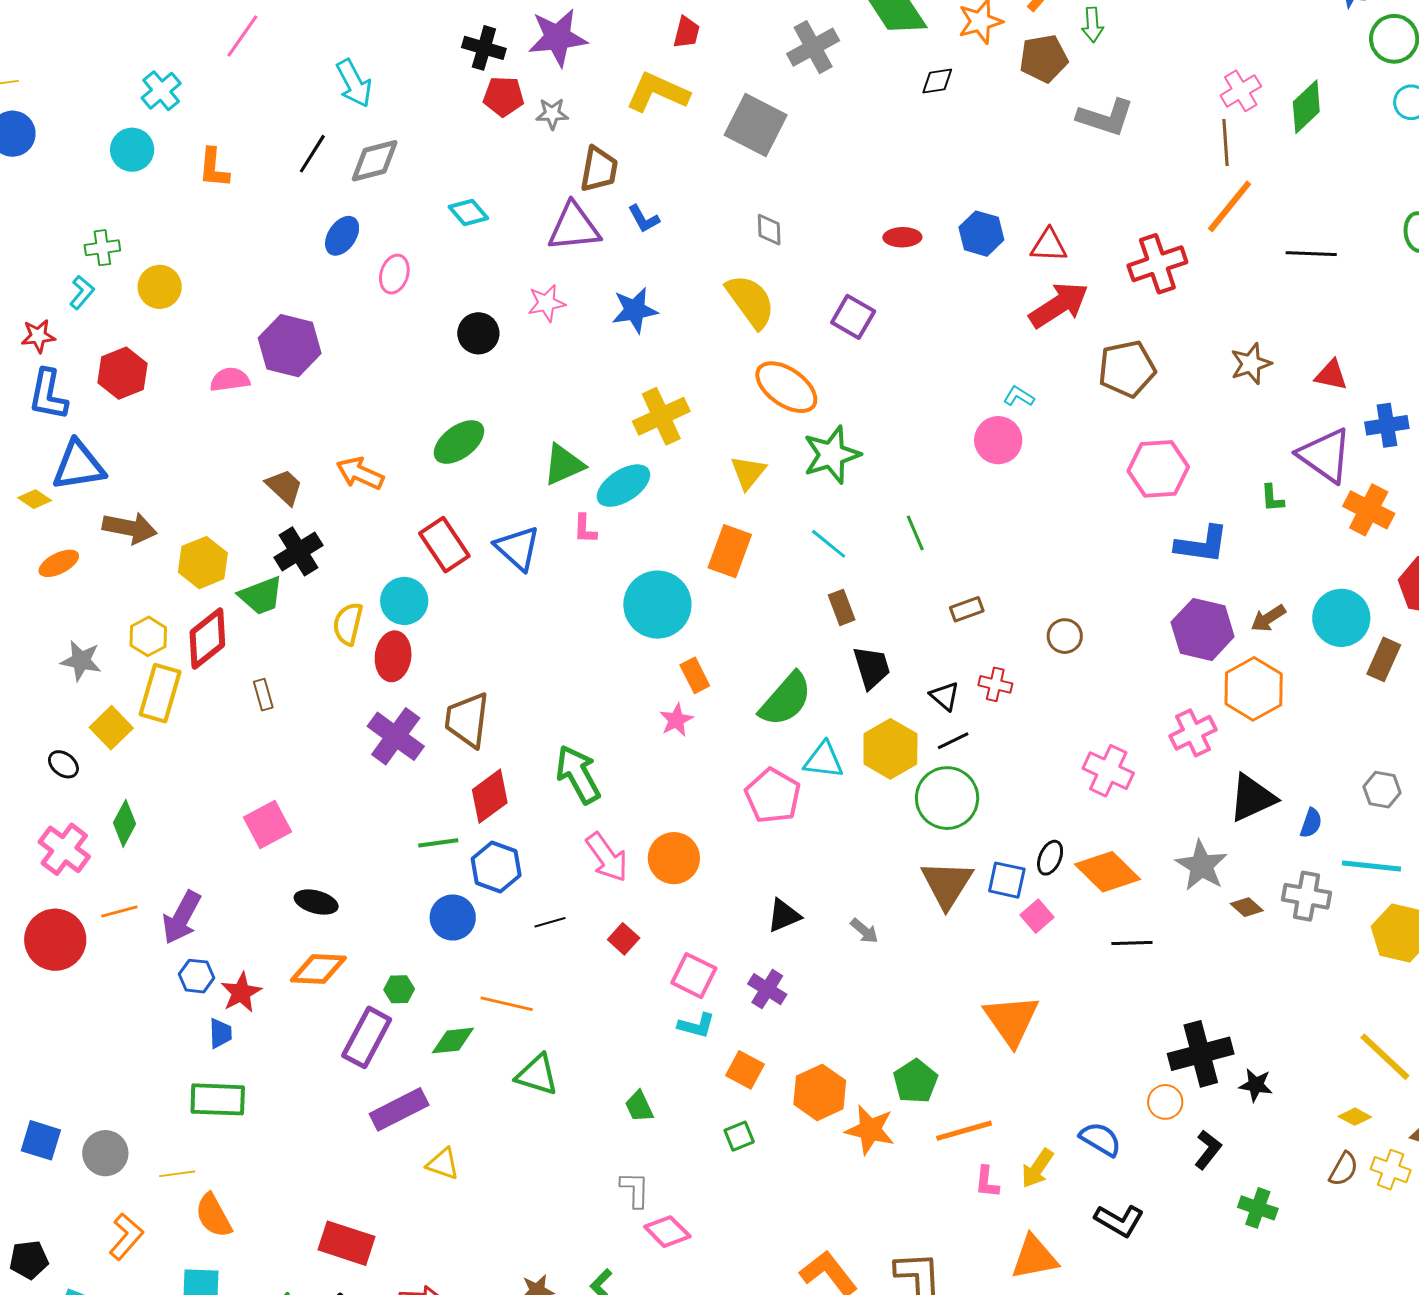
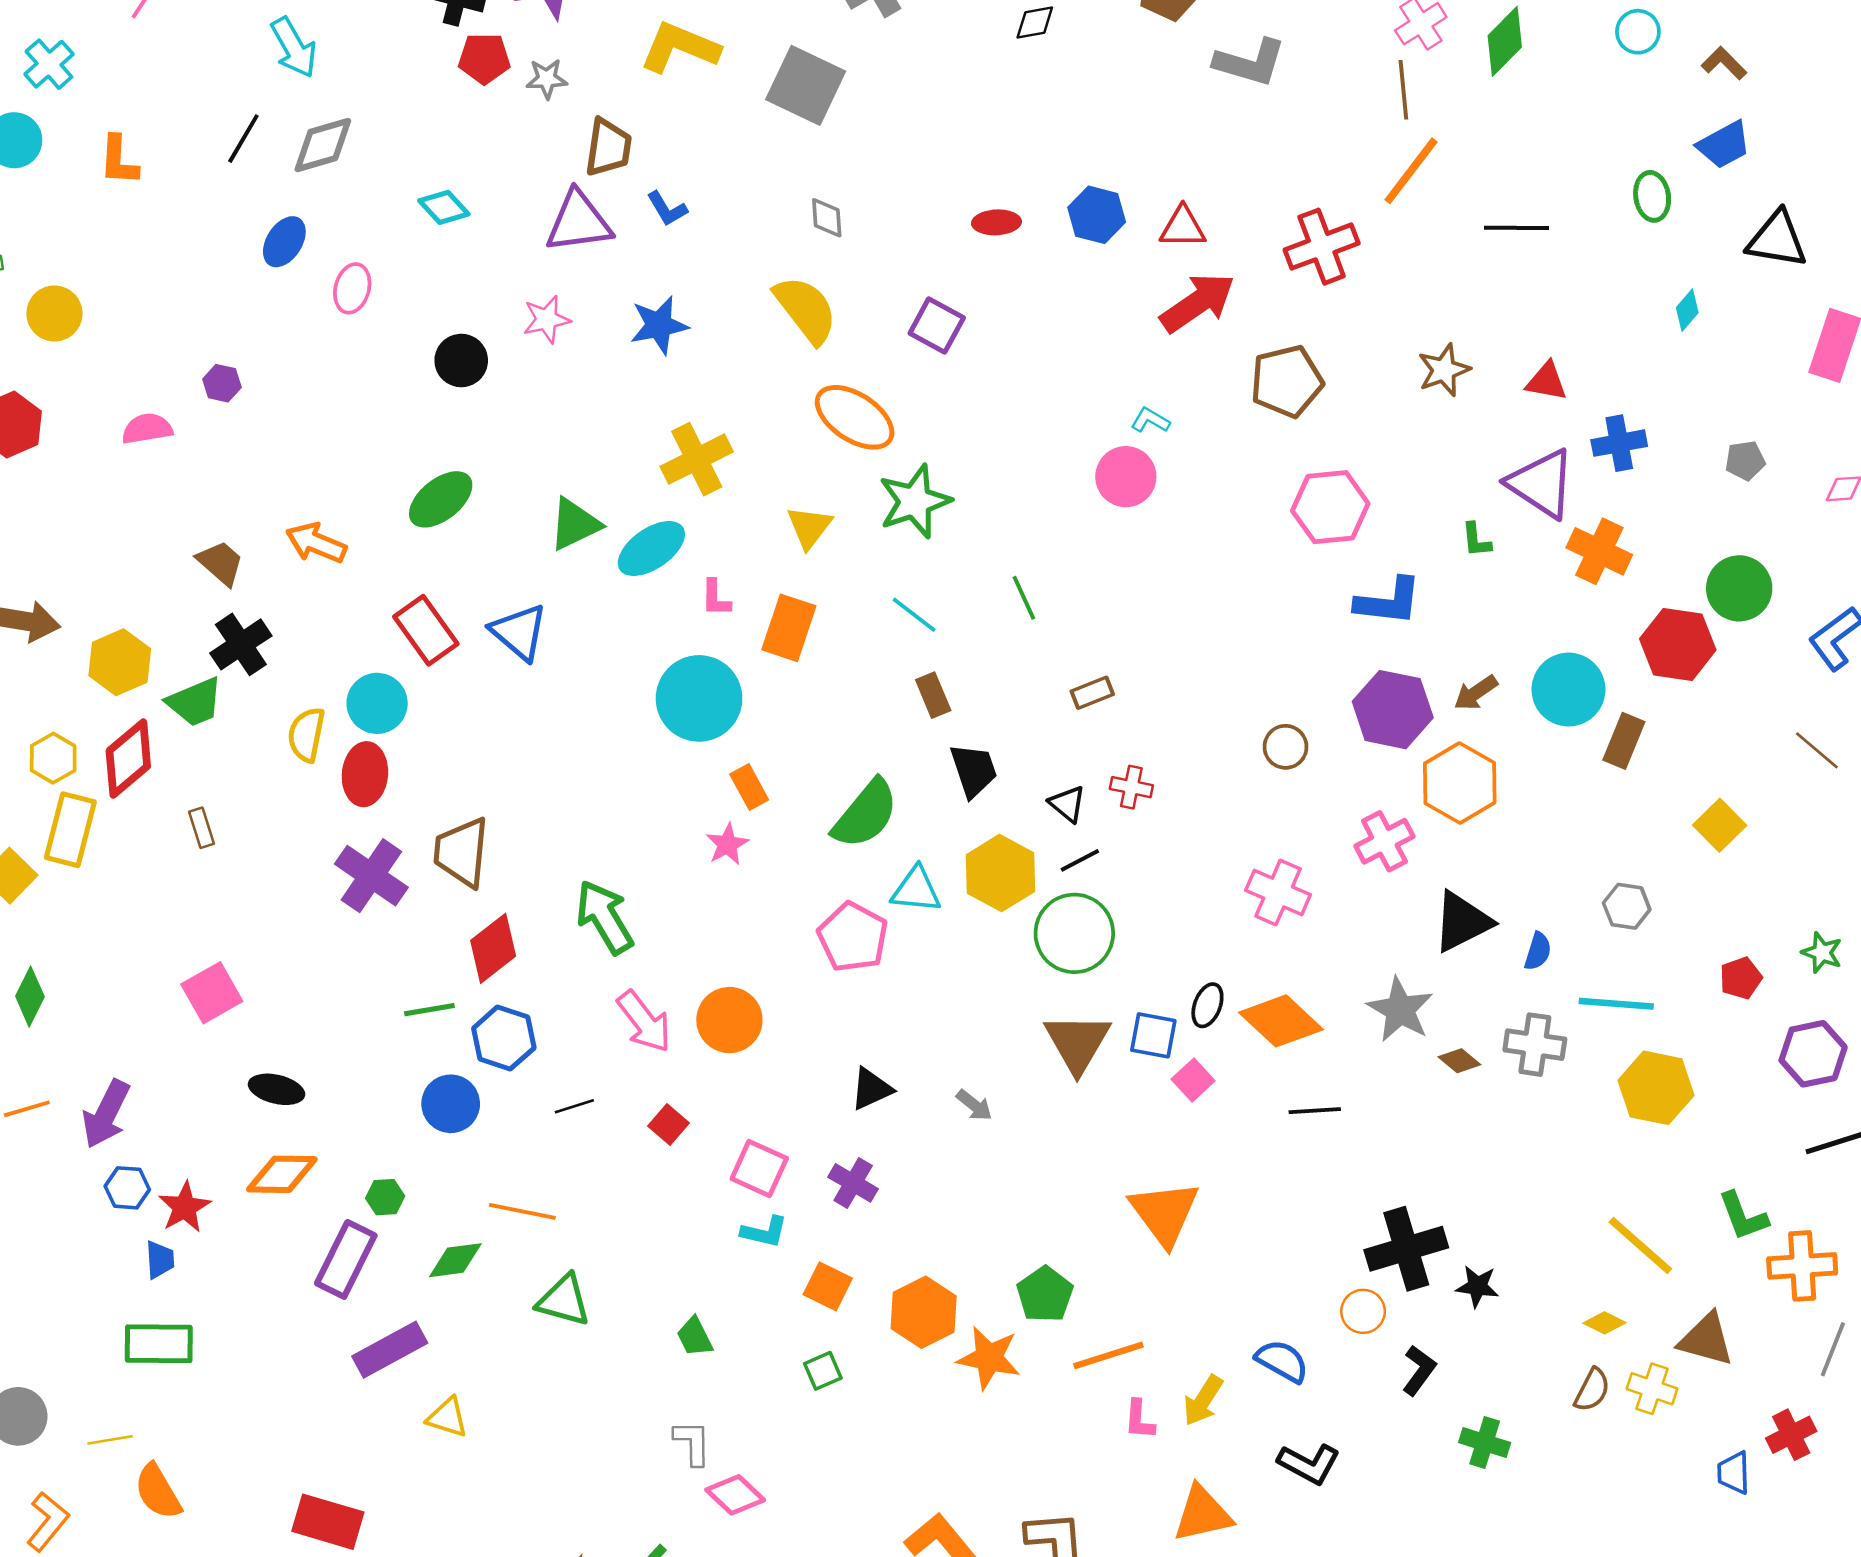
purple hexagon: (290, 346) -> (222, 383), size x0.5
pink L-shape: (585, 529) -> (716, 598), moved
brown circle: (1065, 636) -> (1285, 747), moved

